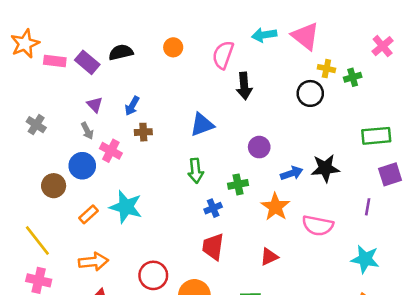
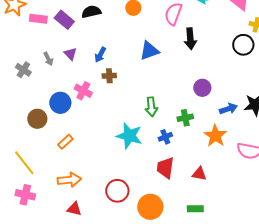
blue triangle: (202, 125) -> (149, 51), moved
gray arrow: (87, 131) -> (48, 59), moved
cyan star: (126, 207) -> (129, 136), moved
red triangle: (269, 257) -> (199, 174), moved, turned 35

